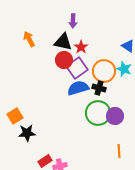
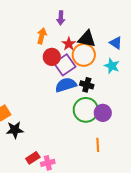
orange arrow: (29, 39) -> (42, 36), moved, turned 42
black triangle: (63, 42) -> (87, 39), moved
orange circle: (104, 71) -> (84, 55), moved
orange line: (119, 151) -> (98, 145), moved

